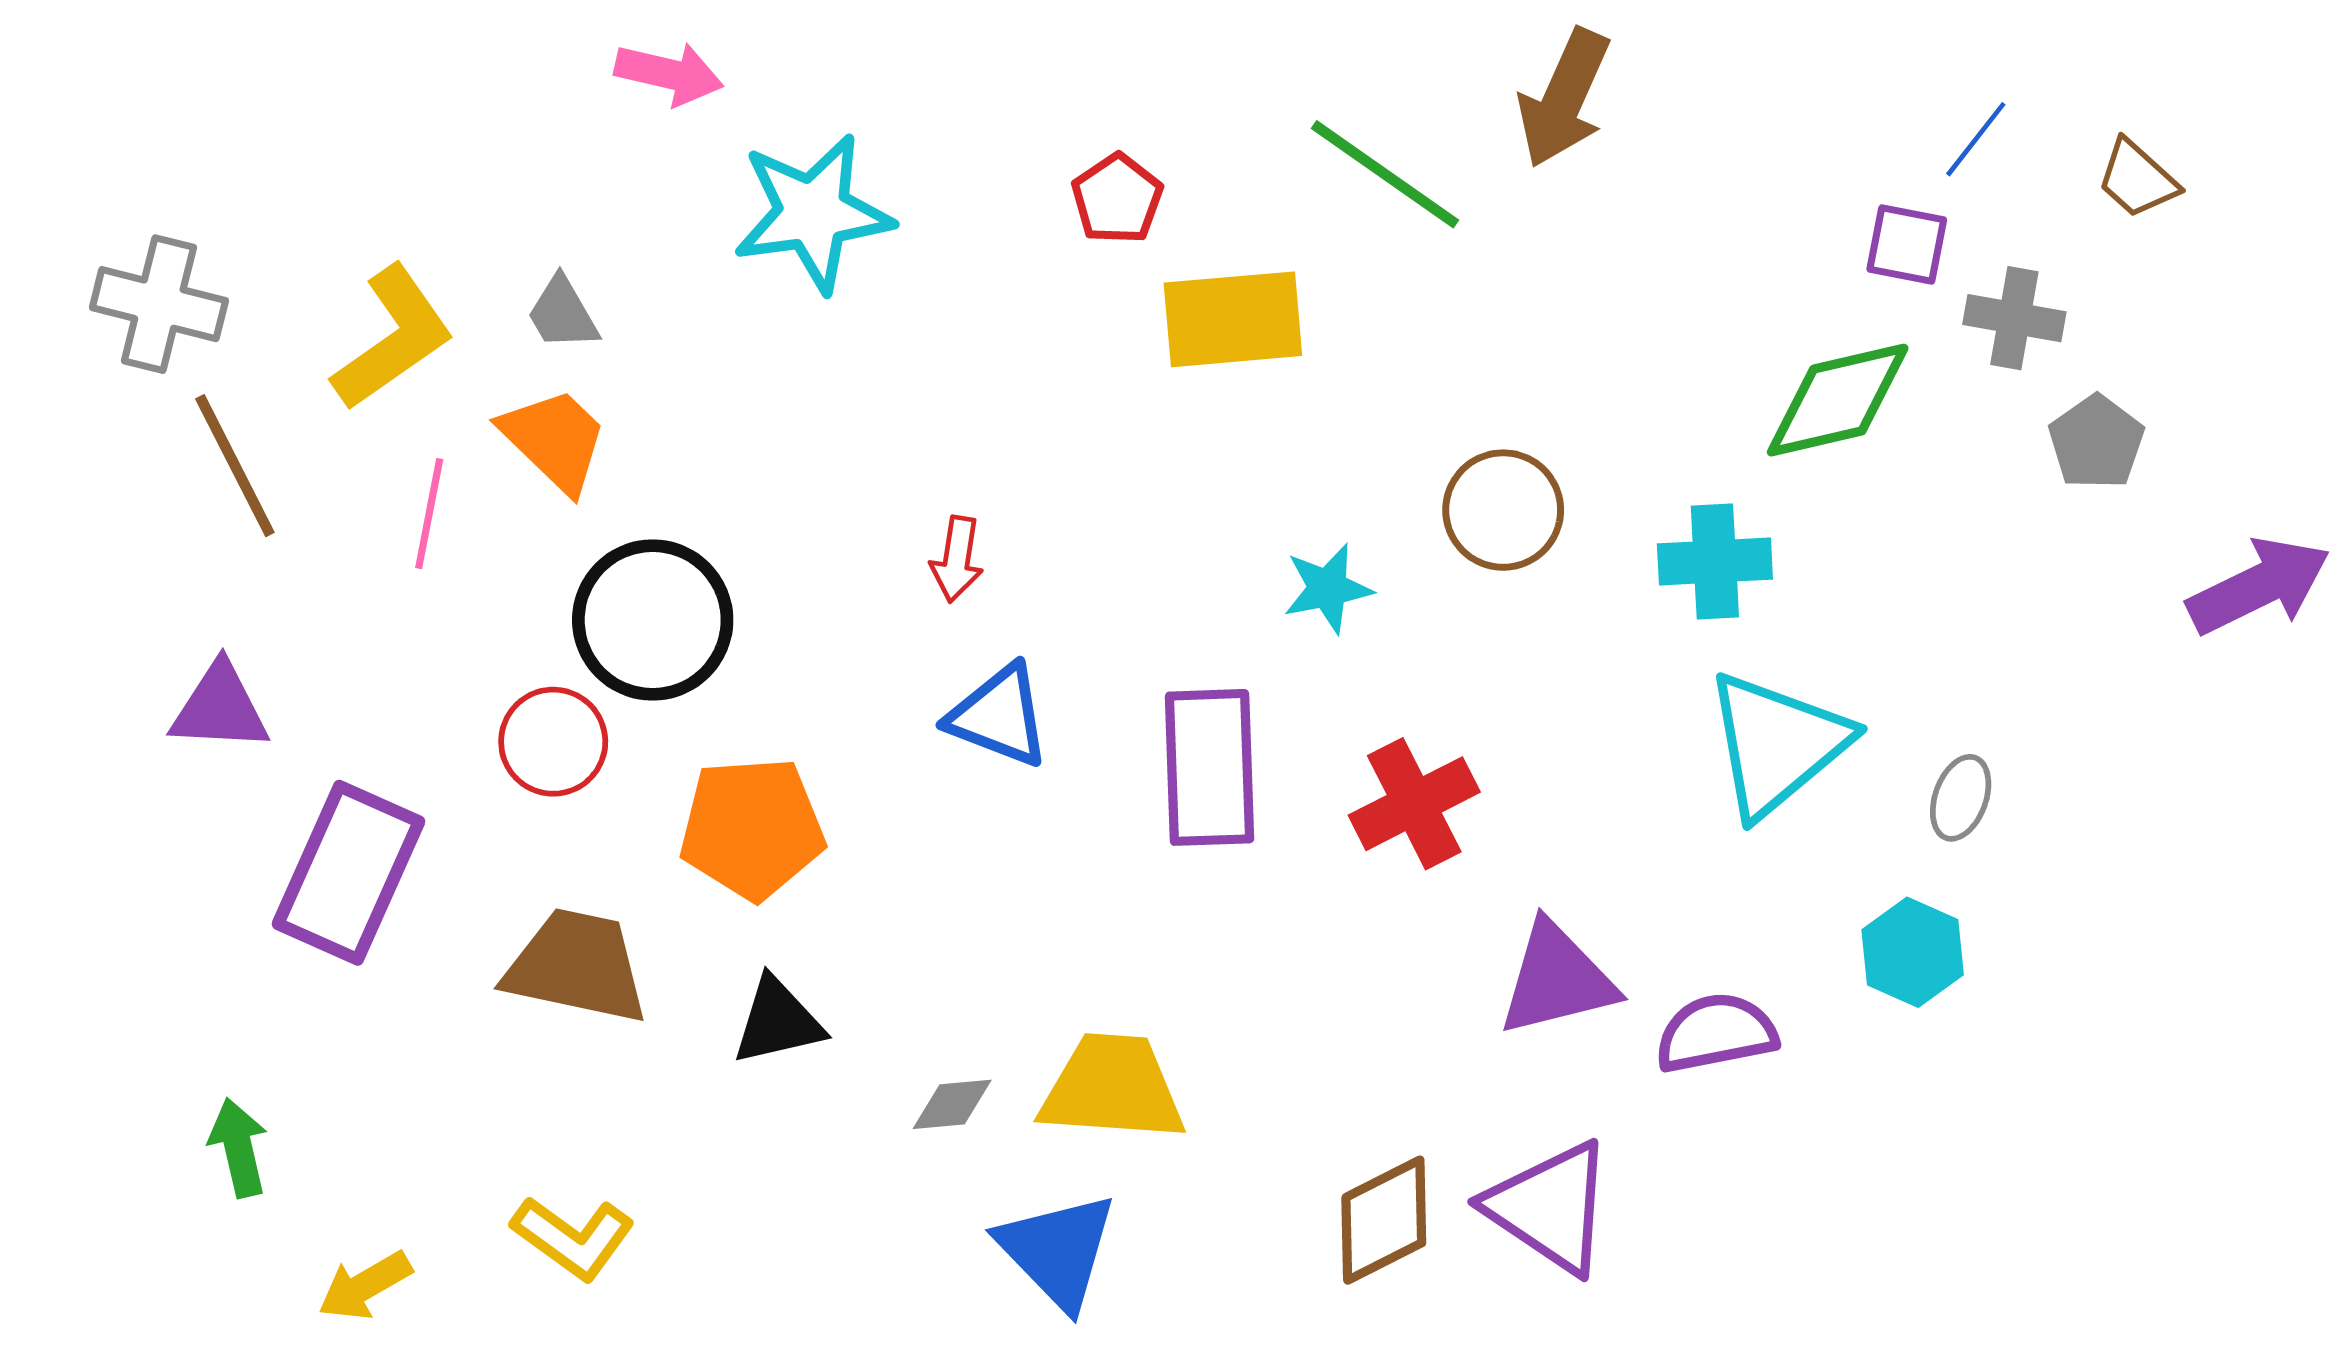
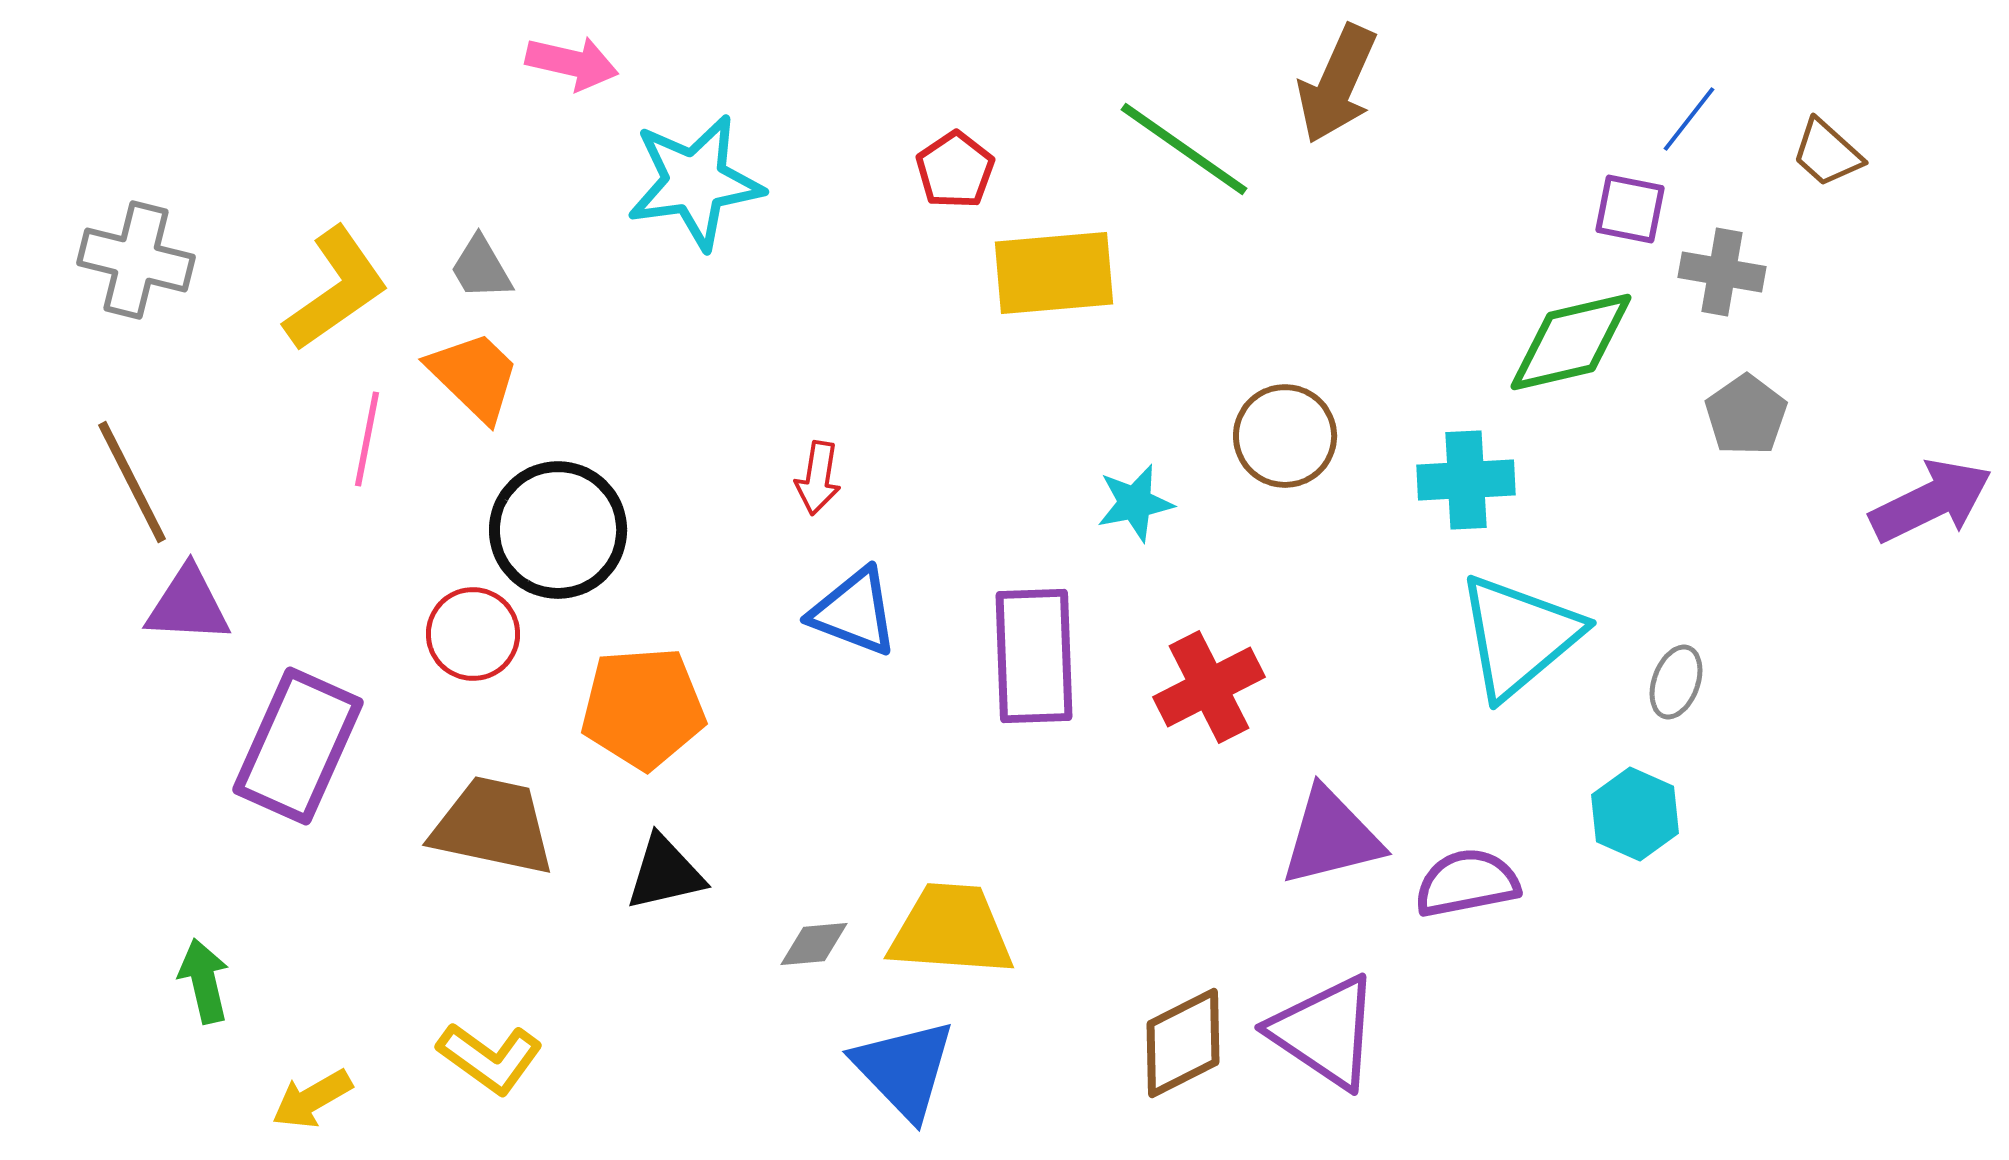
gray pentagon: (2096, 442) -> (1746, 415), moved
brown line: (235, 466) -> (132, 482), moved

